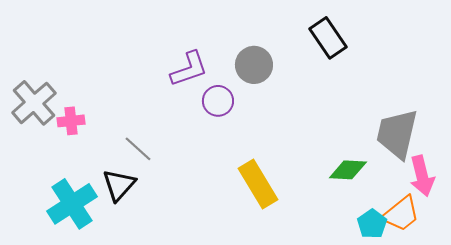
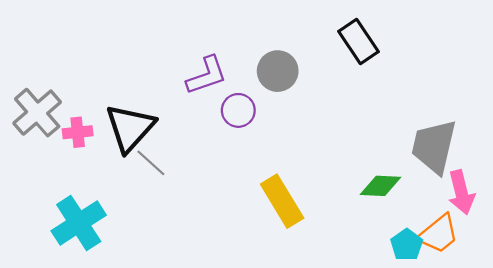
black triangle: (119, 185) -> (130, 128), moved, size x1.4

